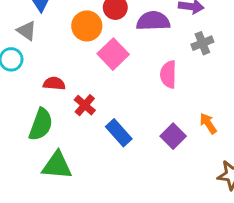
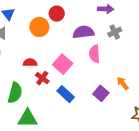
purple semicircle: (153, 21) -> (83, 32), moved
pink square: (113, 54) -> (63, 64), moved
red semicircle: (54, 83) -> (30, 63), moved

